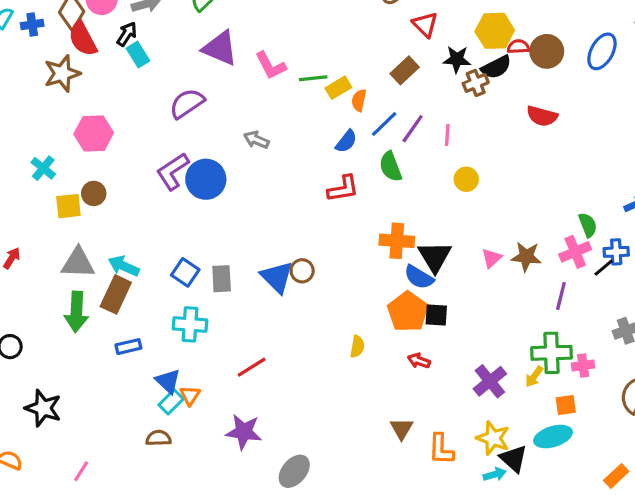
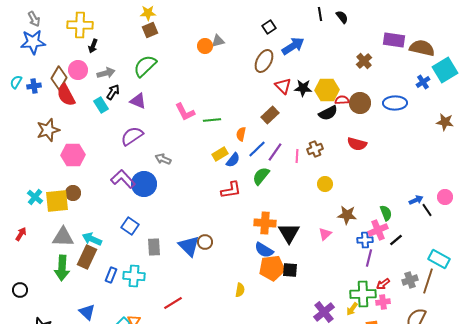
black arrow: (127, 34) -> (113, 92), moved
purple triangle: (220, 48) -> (138, 101), moved, size x0.7
blue ellipse: (602, 51) -> (395, 103), turned 60
black star: (457, 59) -> (303, 88), moved
brown star: (62, 73) -> (48, 130), moved
brown cross: (476, 83) -> (315, 149), moved
yellow rectangle: (338, 88) -> (220, 154), moved
gray arrow: (256, 140) -> (163, 159), moved
green semicircle: (390, 167) -> (261, 176), turned 60
cyan cross: (43, 168) -> (35, 197), moved
purple L-shape: (173, 171) -> (123, 179), turned 80
yellow circle: (466, 179) -> (325, 184), moved
yellow square: (68, 206) -> (57, 201), size x1.4
blue cross: (616, 252) -> (365, 240), moved
brown star: (526, 257) -> (347, 215), moved
blue square: (185, 272) -> (130, 226), moved
blue semicircle: (419, 277) -> (264, 250), moved
orange pentagon: (408, 312) -> (272, 268), turned 30
blue rectangle: (128, 347) -> (111, 275), moved, turned -56
red arrow: (419, 361) -> (383, 284), moved, turned -56
blue triangle: (168, 381) -> (87, 312), moved

